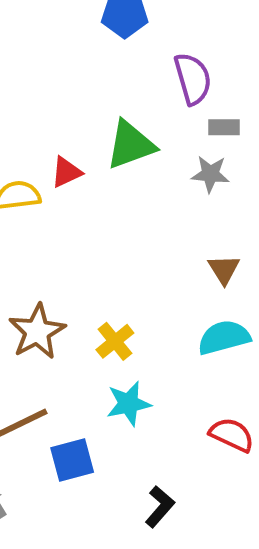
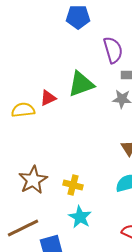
yellow cross: (115, 341) -> (73, 185), turned -36
cyan star: (129, 404) -> (80, 217), turned -30

